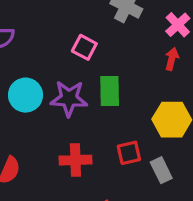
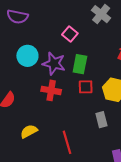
red square: (129, 153) -> (86, 87), moved
red cross: (75, 160) -> (51, 90), moved

